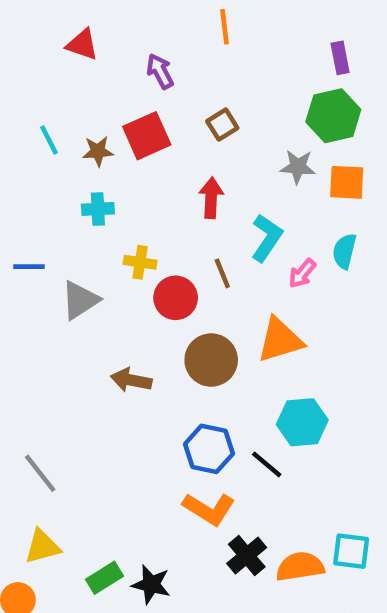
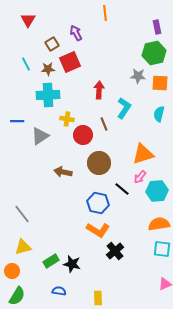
red triangle: (82, 45) -> (28, 20), moved, turned 42
brown square: (222, 125) -> (52, 44), moved
cyan cross: (98, 209) -> (48, 95), size x1.6
pink arrow: (302, 273) -> (140, 177), moved
orange triangle: (280, 340) -> (143, 154), moved
cyan hexagon: (302, 422) -> (157, 191), moved
black line: (267, 464) -> (122, 189), moved
orange semicircle: (300, 567) -> (159, 224), moved

